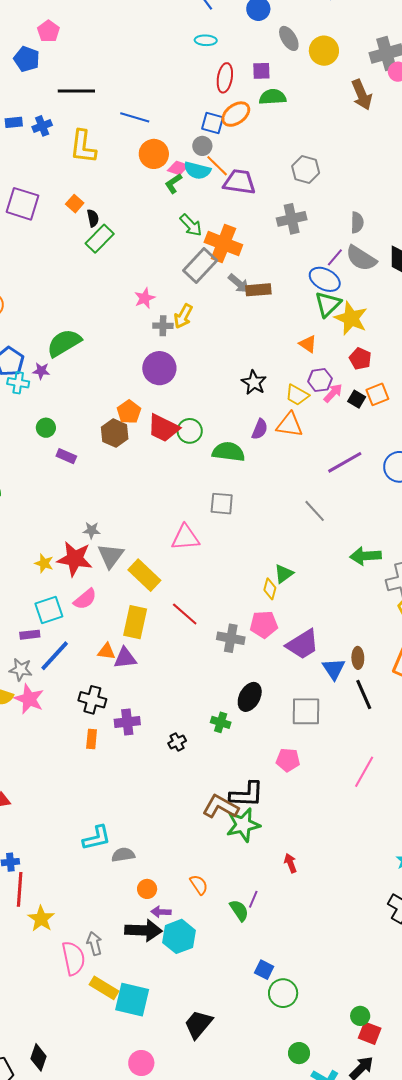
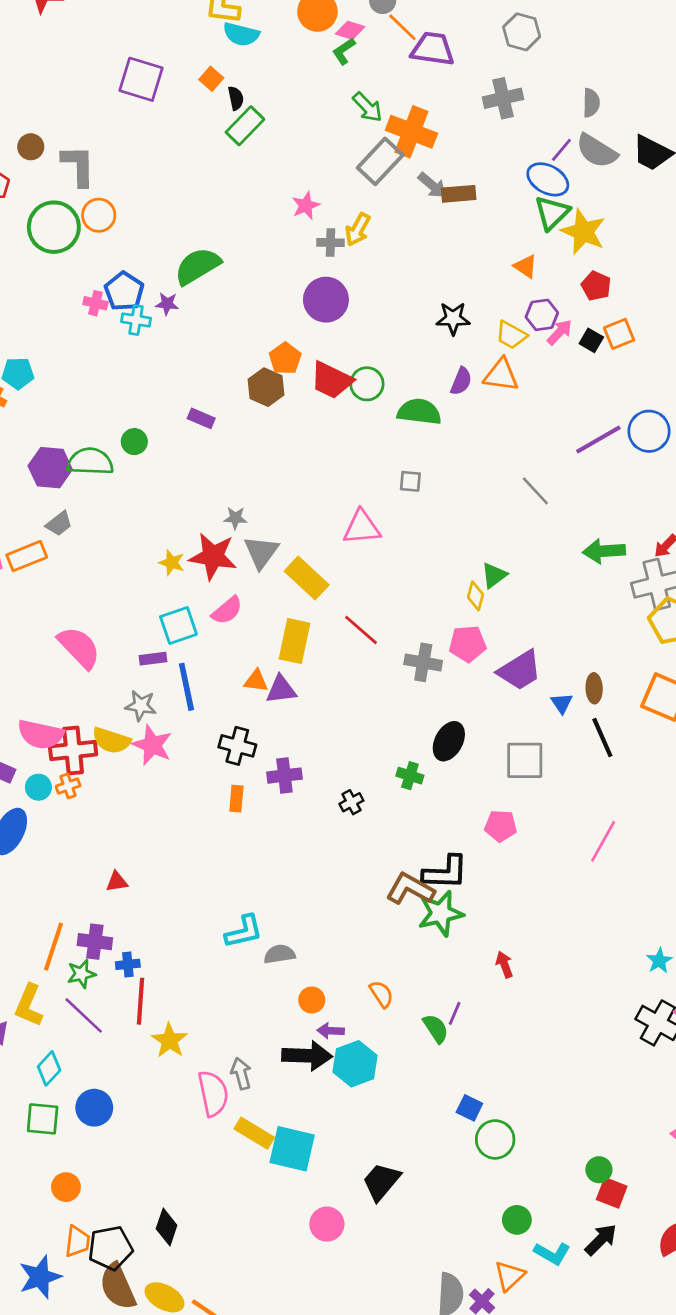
cyan semicircle: (197, 170) -> (241, 34), moved
black star: (254, 382) -> (453, 318), turned -30
green circle: (46, 428) -> (134, 442), moved
purple line: (345, 462) -> (598, 440), moved
gray square: (222, 504) -> (410, 481), size x0.7
blue line: (55, 656) -> (186, 687), turned -54
blue triangle: (334, 669) -> (562, 703), size x0.7
pink circle: (141, 1063) -> (327, 1224), moved

